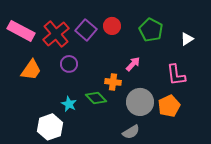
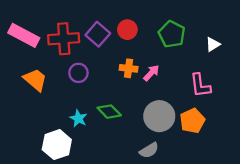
red cross: (56, 34) -> (64, 39), turned 36
orange trapezoid: (31, 70) -> (35, 80), turned -85
orange cross: (113, 82) -> (129, 68), moved

